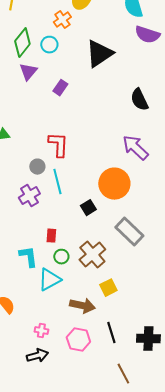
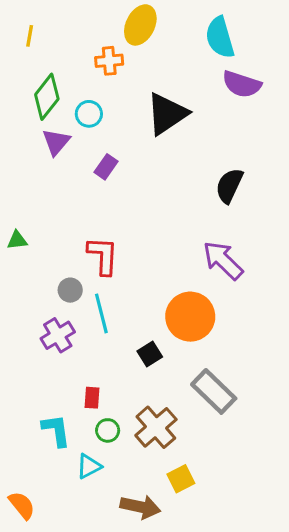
orange cross: (62, 20) -> (109, 61), turned 30
cyan circle: (49, 45) -> (89, 114), moved
black semicircle: (139, 100) -> (229, 186), turned 50
cyan triangle: (49, 280) -> (89, 466), size x0.7

